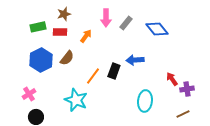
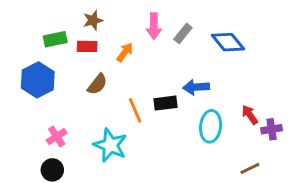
blue hexagon: (41, 60) -> (38, 80), moved
black rectangle: (114, 71) -> (166, 103), turned 63
orange line: (93, 76) -> (135, 110), turned -60
pink cross: (29, 94) -> (57, 137), moved
cyan ellipse: (145, 101) -> (211, 126), moved
brown line: (183, 114) -> (250, 168), moved

